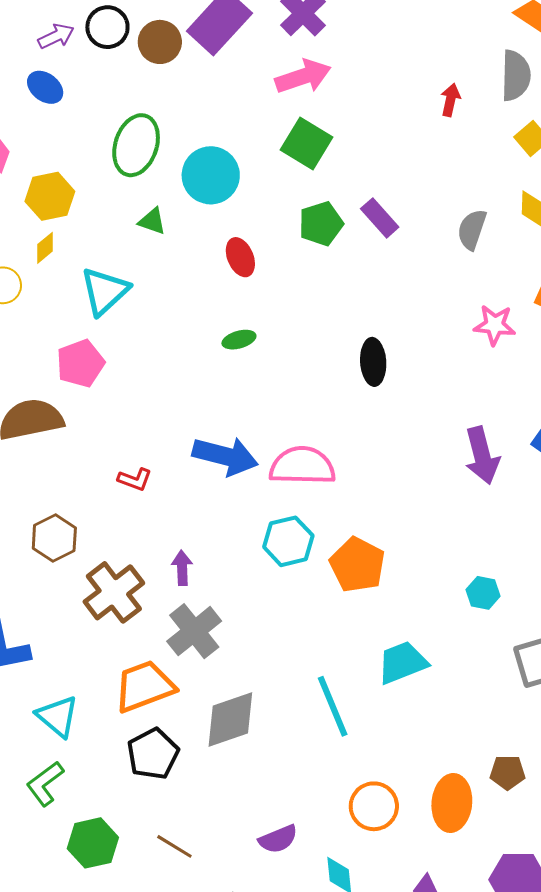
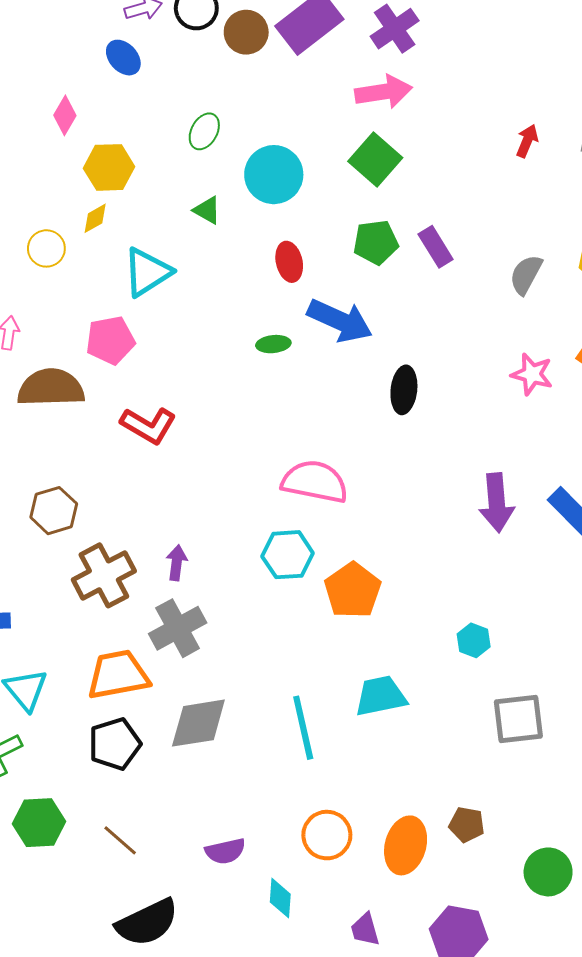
green ellipse: (136, 145) -> (204, 131), size x0.6
blue arrow: (225, 456) -> (340, 321), moved
red L-shape: (135, 479) -> (148, 425), moved, size x1.6

